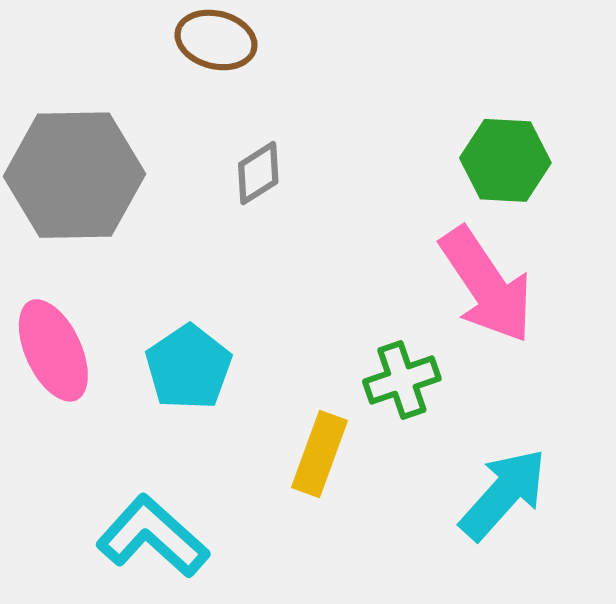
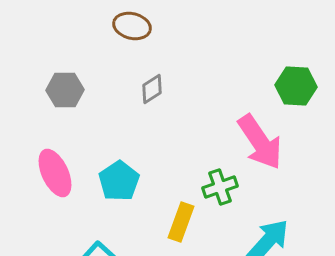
green hexagon: (505, 160) -> (296, 86), moved
gray hexagon: (74, 175) -> (65, 90), size x0.6

